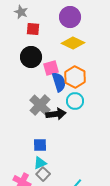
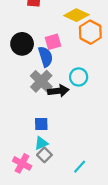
black circle: (31, 57) -> (22, 44), moved
orange hexagon: (75, 77) -> (90, 32), moved
blue semicircle: (59, 82) -> (46, 57), moved

